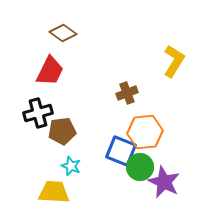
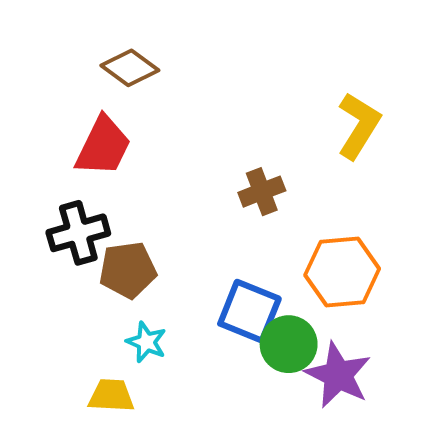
orange hexagon: (145, 132) -> (342, 272), moved
yellow trapezoid: (54, 192) -> (111, 396), size x0.7

